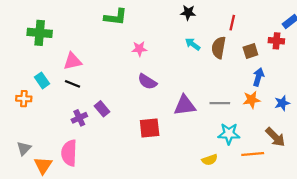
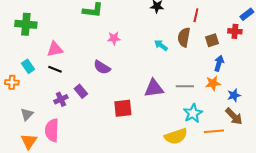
cyan arrow: (193, 44) -> (161, 45), moved
purple semicircle: (147, 82) -> (102, 67), moved
blue star: (282, 103) -> (234, 95), moved
cyan star: (229, 134) -> (193, 113), turned -30
gray triangle: (24, 148) -> (27, 114), moved
yellow semicircle: (210, 160) -> (176, 136), size x1.6

